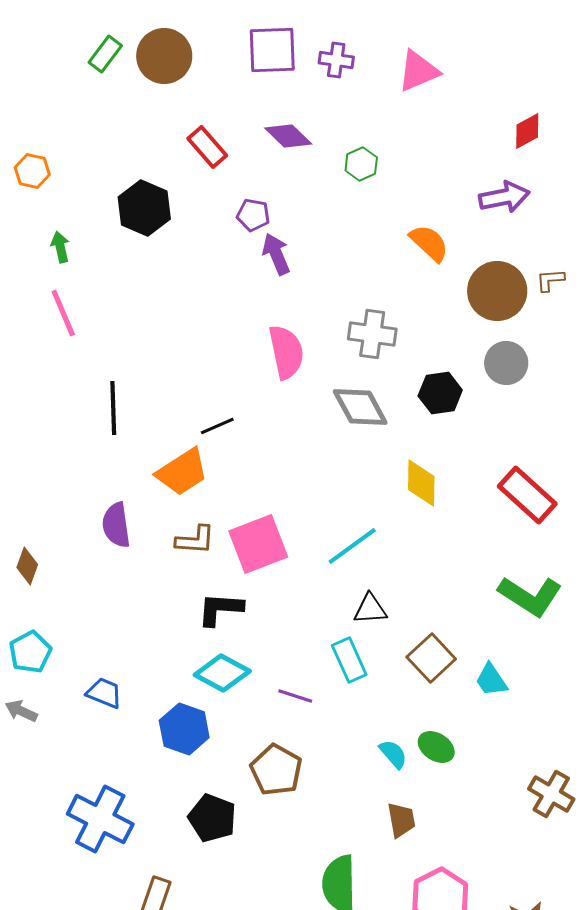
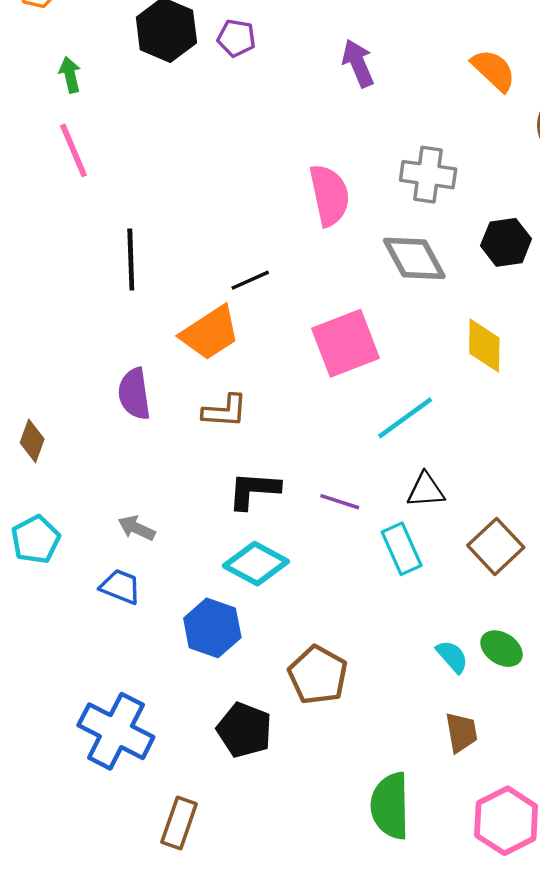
purple pentagon: (253, 215) -> (236, 38), moved
purple arrow: (276, 254) -> (358, 63), moved
pink square: (258, 544) -> (345, 343), moved
purple line: (295, 696) -> (340, 502), moved
gray arrow: (21, 711) -> (137, 528), moved

